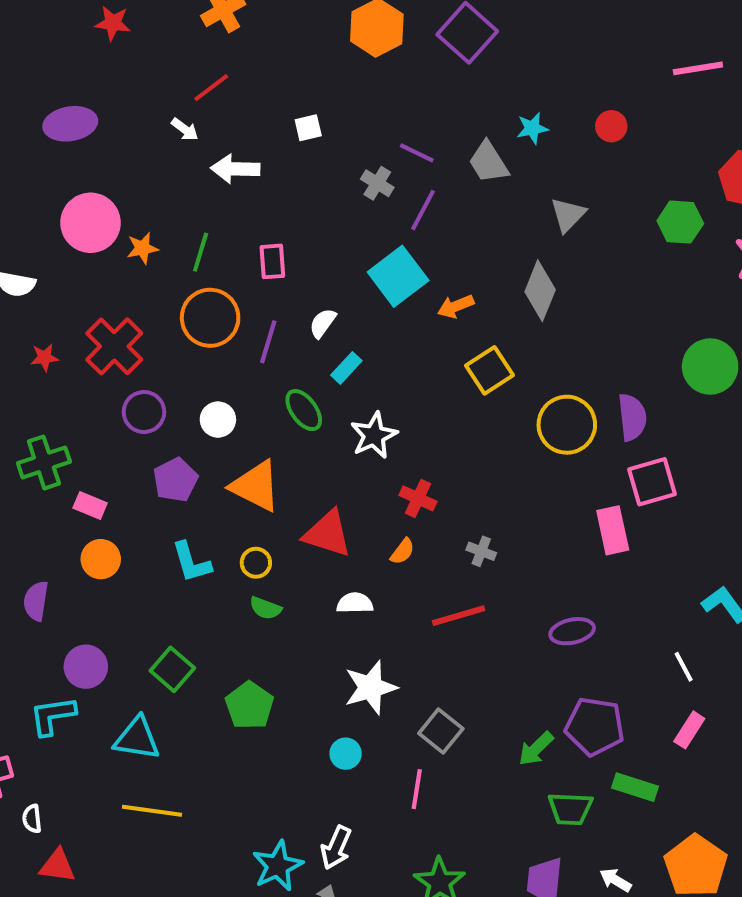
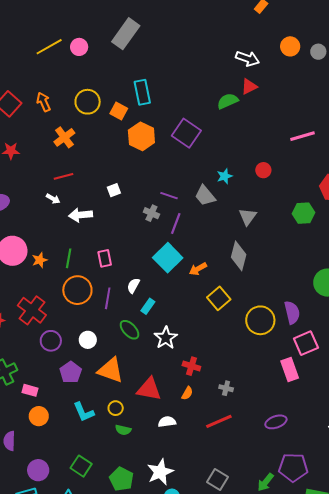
red line: (211, 88) -> (63, 176), turned 30
white star: (370, 687) -> (160, 472), moved

